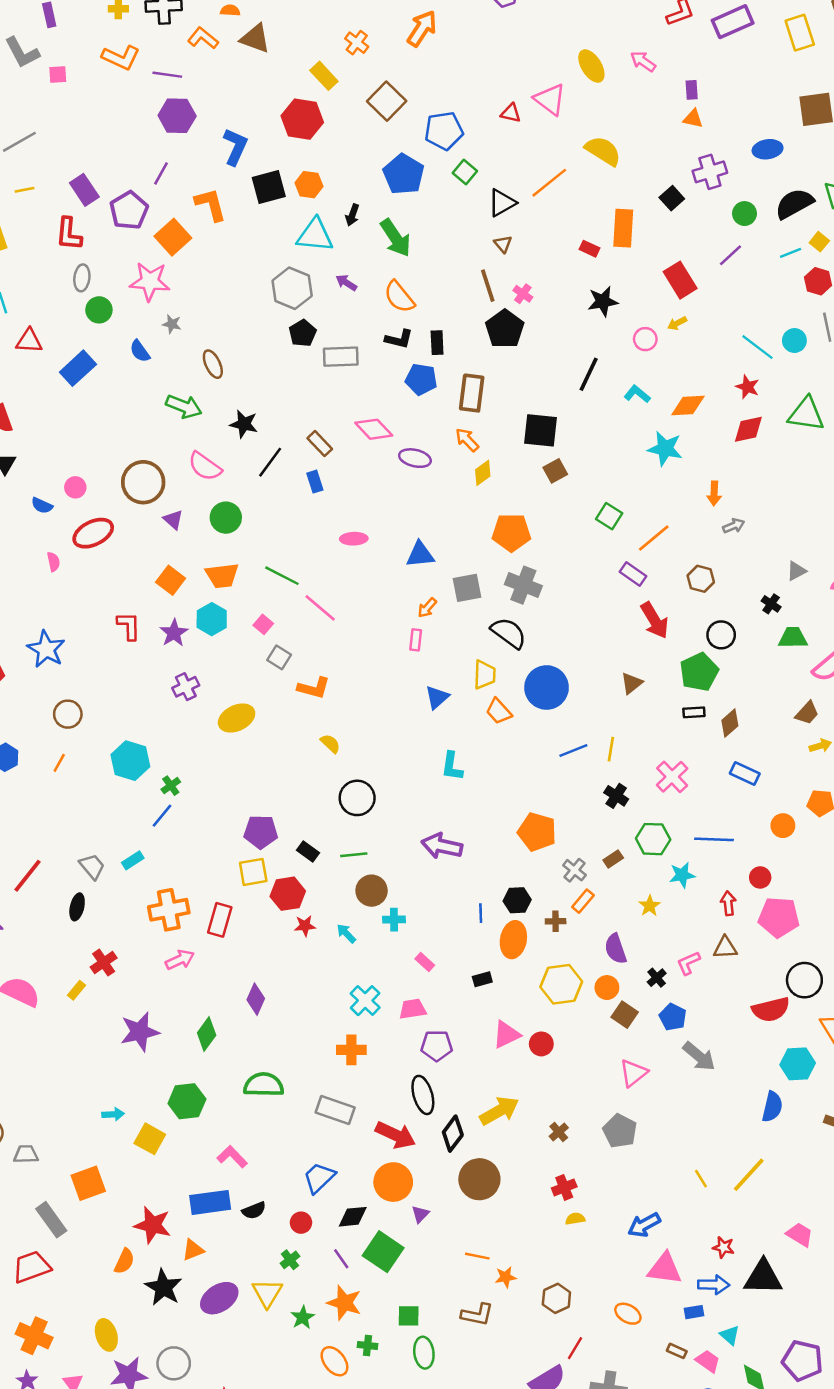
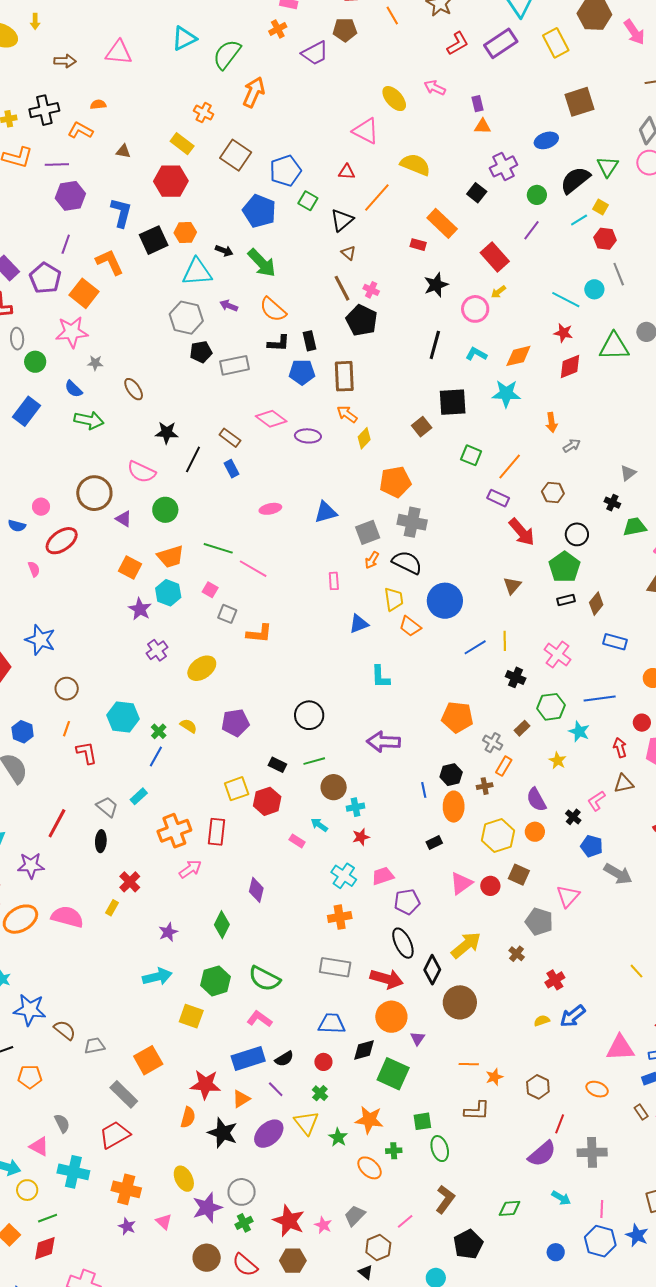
brown triangle: (255, 38) -> (123, 151), moved, size x0.6
red triangle: (511, 113) -> (347, 172), moved
black arrow: (352, 215) -> (224, 251), turned -78
orange rectangle: (623, 228) -> (442, 223), turned -40
black pentagon: (303, 333) -> (201, 352), turned 30
pink circle: (645, 339) -> (475, 309), size x1.4
green arrow: (184, 406) -> (89, 420), moved
black square: (540, 430) -> (453, 402), moved
orange arrow: (427, 608) -> (372, 560), moved
red L-shape: (129, 626) -> (87, 753), moved
blue triangle: (437, 697) -> (359, 624), turned 30
yellow semicircle: (330, 744) -> (188, 726), moved
purple pentagon: (261, 832) -> (235, 723), moved
cyan star: (682, 875) -> (579, 732), turned -30
red star: (305, 926) -> (361, 837), moved
pink rectangle: (425, 962) -> (297, 841), moved
brown square: (625, 1015) -> (519, 875), moved
purple star: (140, 1032) -> (168, 932), size x0.6
green semicircle: (264, 1085) -> (264, 979), moved, turned -144
cyan arrow: (113, 1114) -> (157, 977), moved, size x1.6
gray pentagon: (620, 1131) -> (539, 922), moved
blue trapezoid: (319, 1178) -> (332, 1024), turned 56
red cross: (564, 1187) -> (555, 980), moved
blue arrow: (644, 1225) -> (573, 1016), moved
purple line: (341, 1259) -> (276, 1089), moved
brown rectangle: (677, 1351) -> (641, 1112), turned 42

